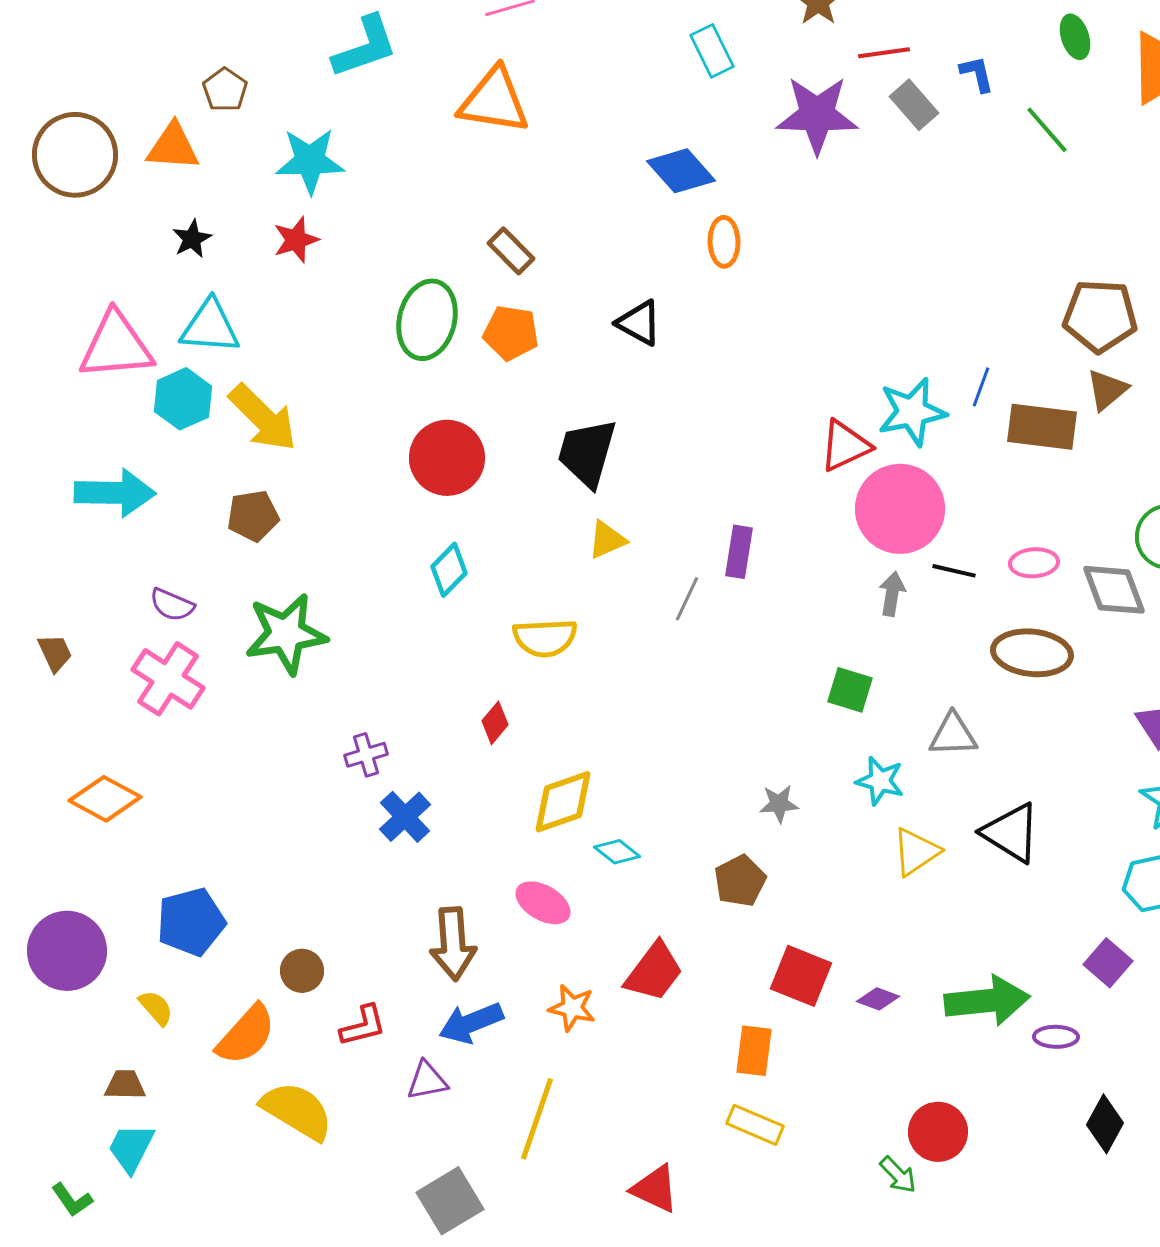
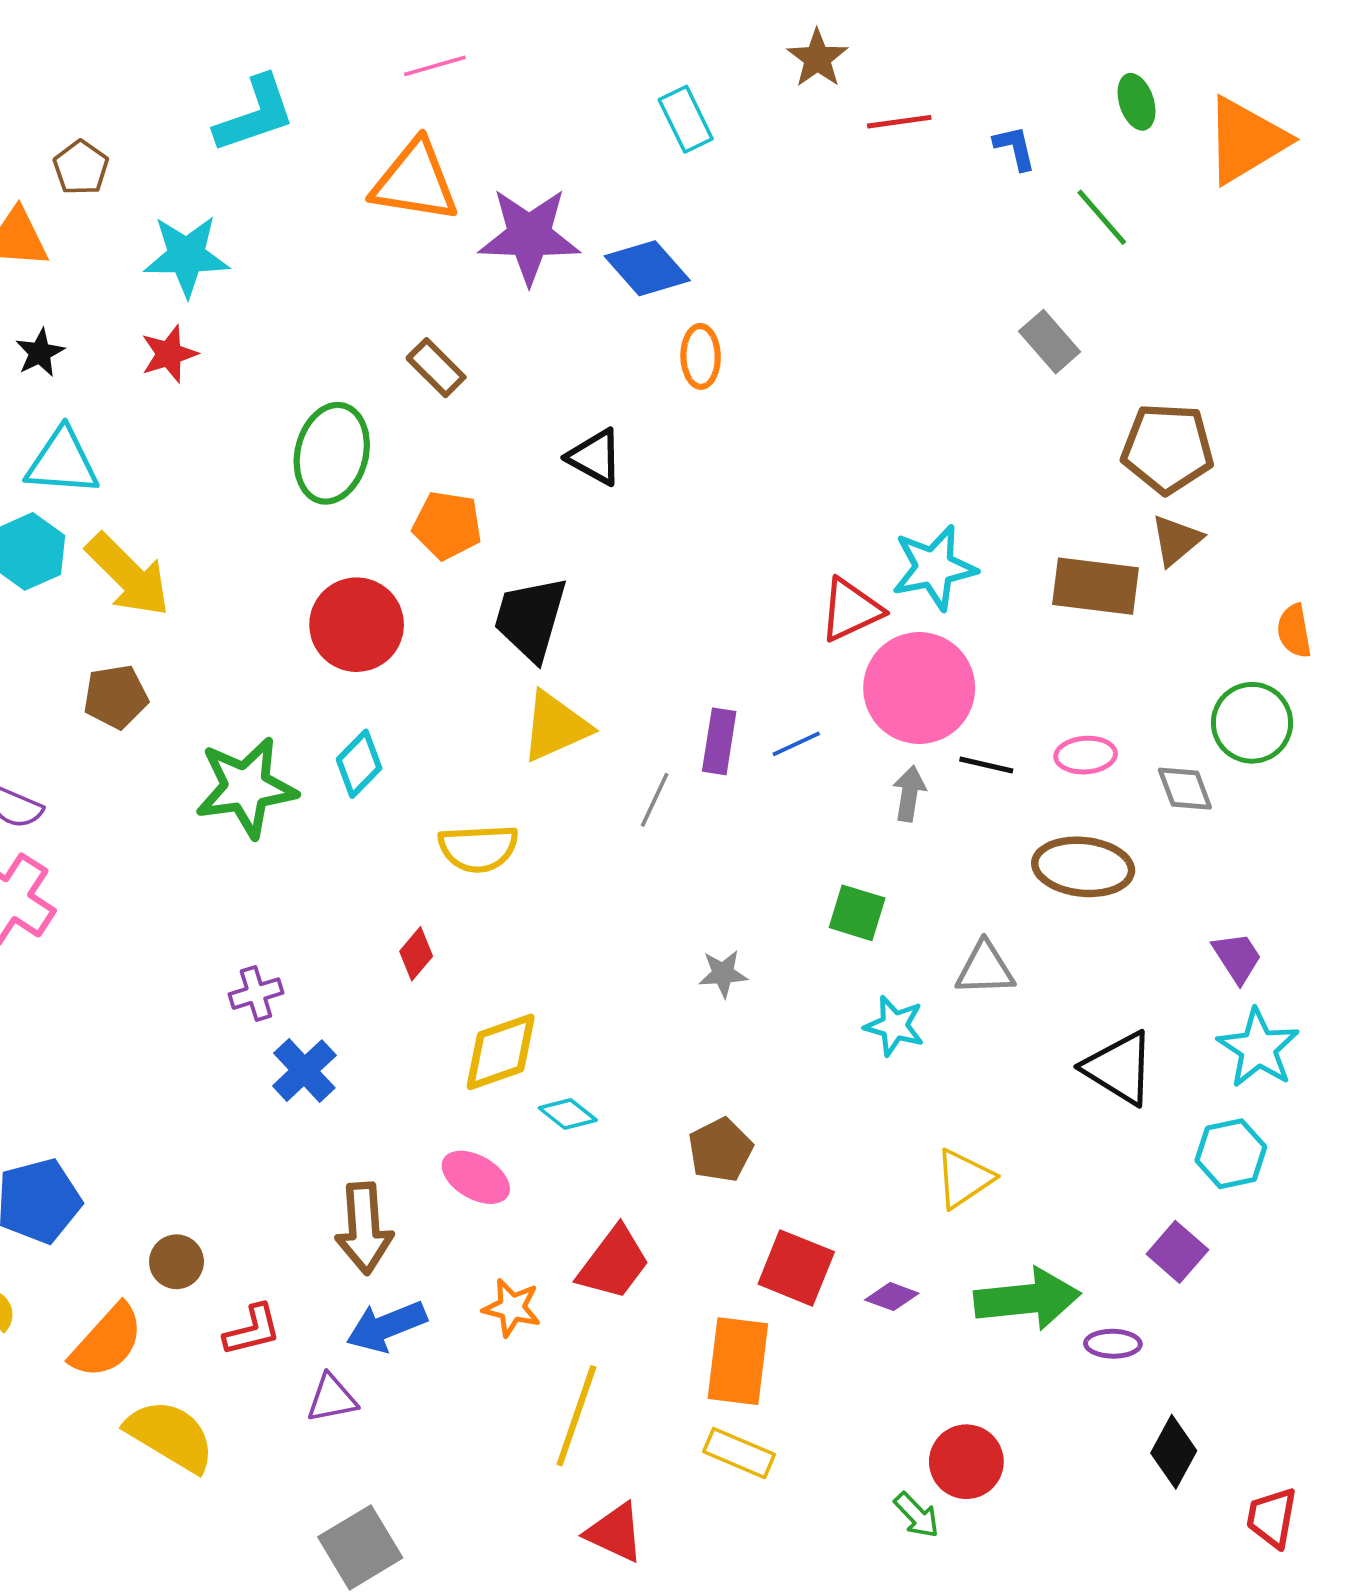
gray rectangle: (914, 105) -> (1050, 342), moved
purple star: (817, 115) -> (529, 236), moved
orange pentagon: (511, 333) -> (447, 525), moved
blue line: (981, 387) -> (796, 744), moved, turned 45
yellow triangle: (607, 540) -> (555, 727), size x1.5
gray diamond: (1114, 590) -> (1185, 789), size x0.7
green star: (286, 634) -> (246, 787), moved
gray star: (779, 804) -> (723, 974), moved
black triangle: (1011, 833) -> (1119, 1068), moved
yellow triangle: (916, 852) -> (964, 1179), moved
orange rectangle: (754, 1051) -> (738, 1361), size x1.4
yellow line: (537, 1119) -> (576, 1416), moved

